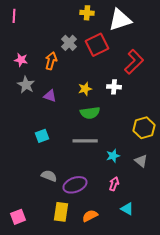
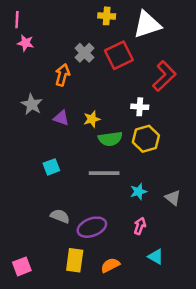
pink star: (21, 60) -> (26, 43), moved
yellow star: (85, 89) -> (92, 119), moved
yellow hexagon: (144, 128) -> (146, 139), moved

